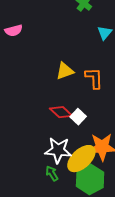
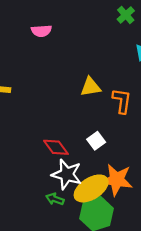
red diamond: (61, 112) -> (56, 147), moved
green arrow: (52, 173) -> (55, 199), turned -49

